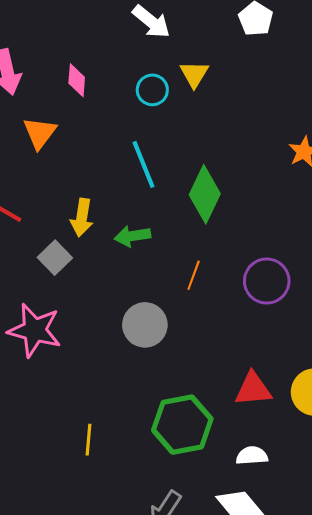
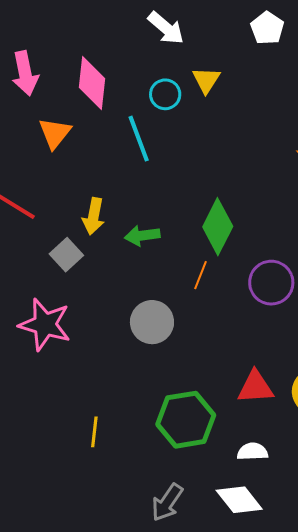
pink diamond: (77, 80) -> (92, 83), size x1.6
cyan line: (144, 164) -> (139, 139), moved
green diamond: (205, 194) -> (218, 227), moved

